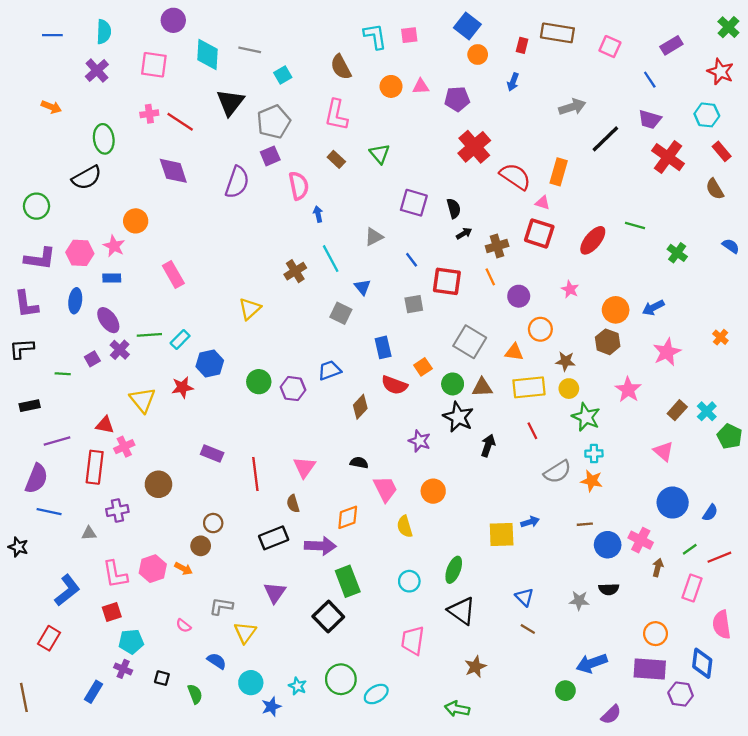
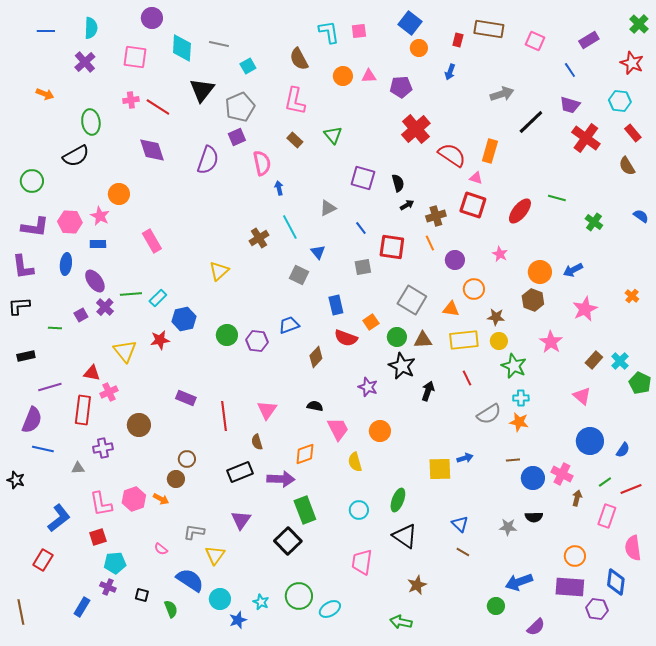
blue semicircle: (217, 661) -> (190, 580), size x1.6

